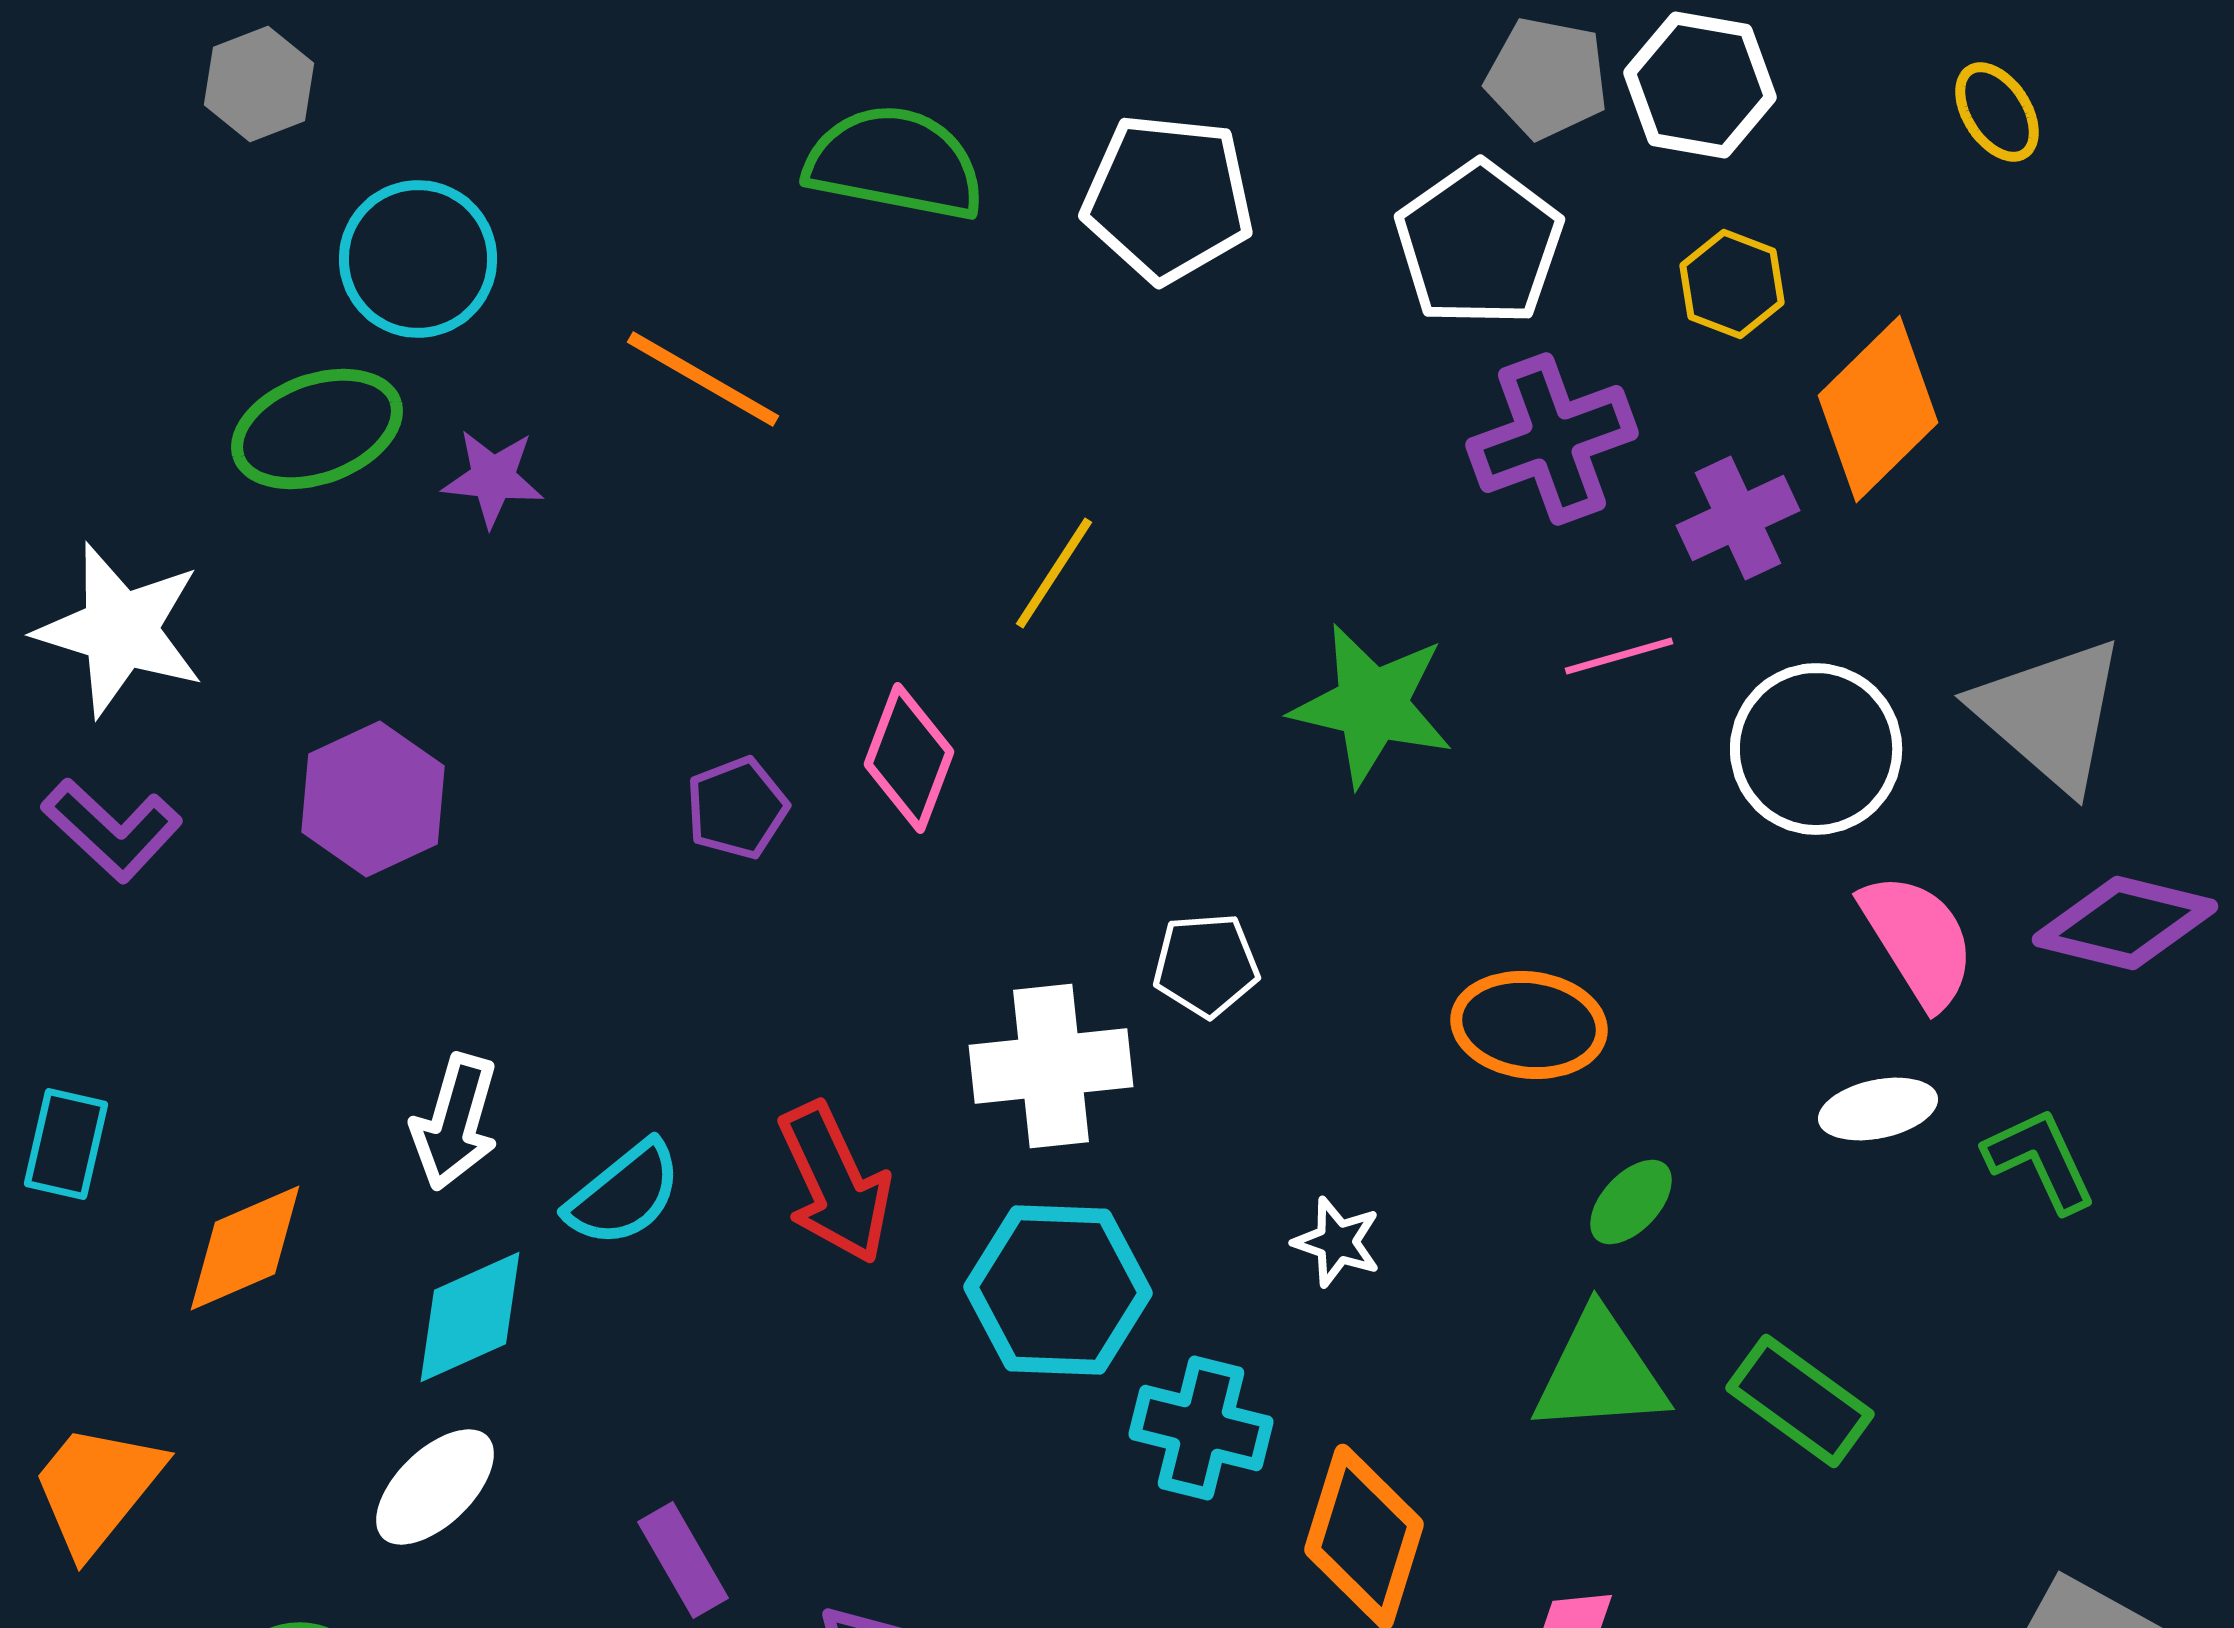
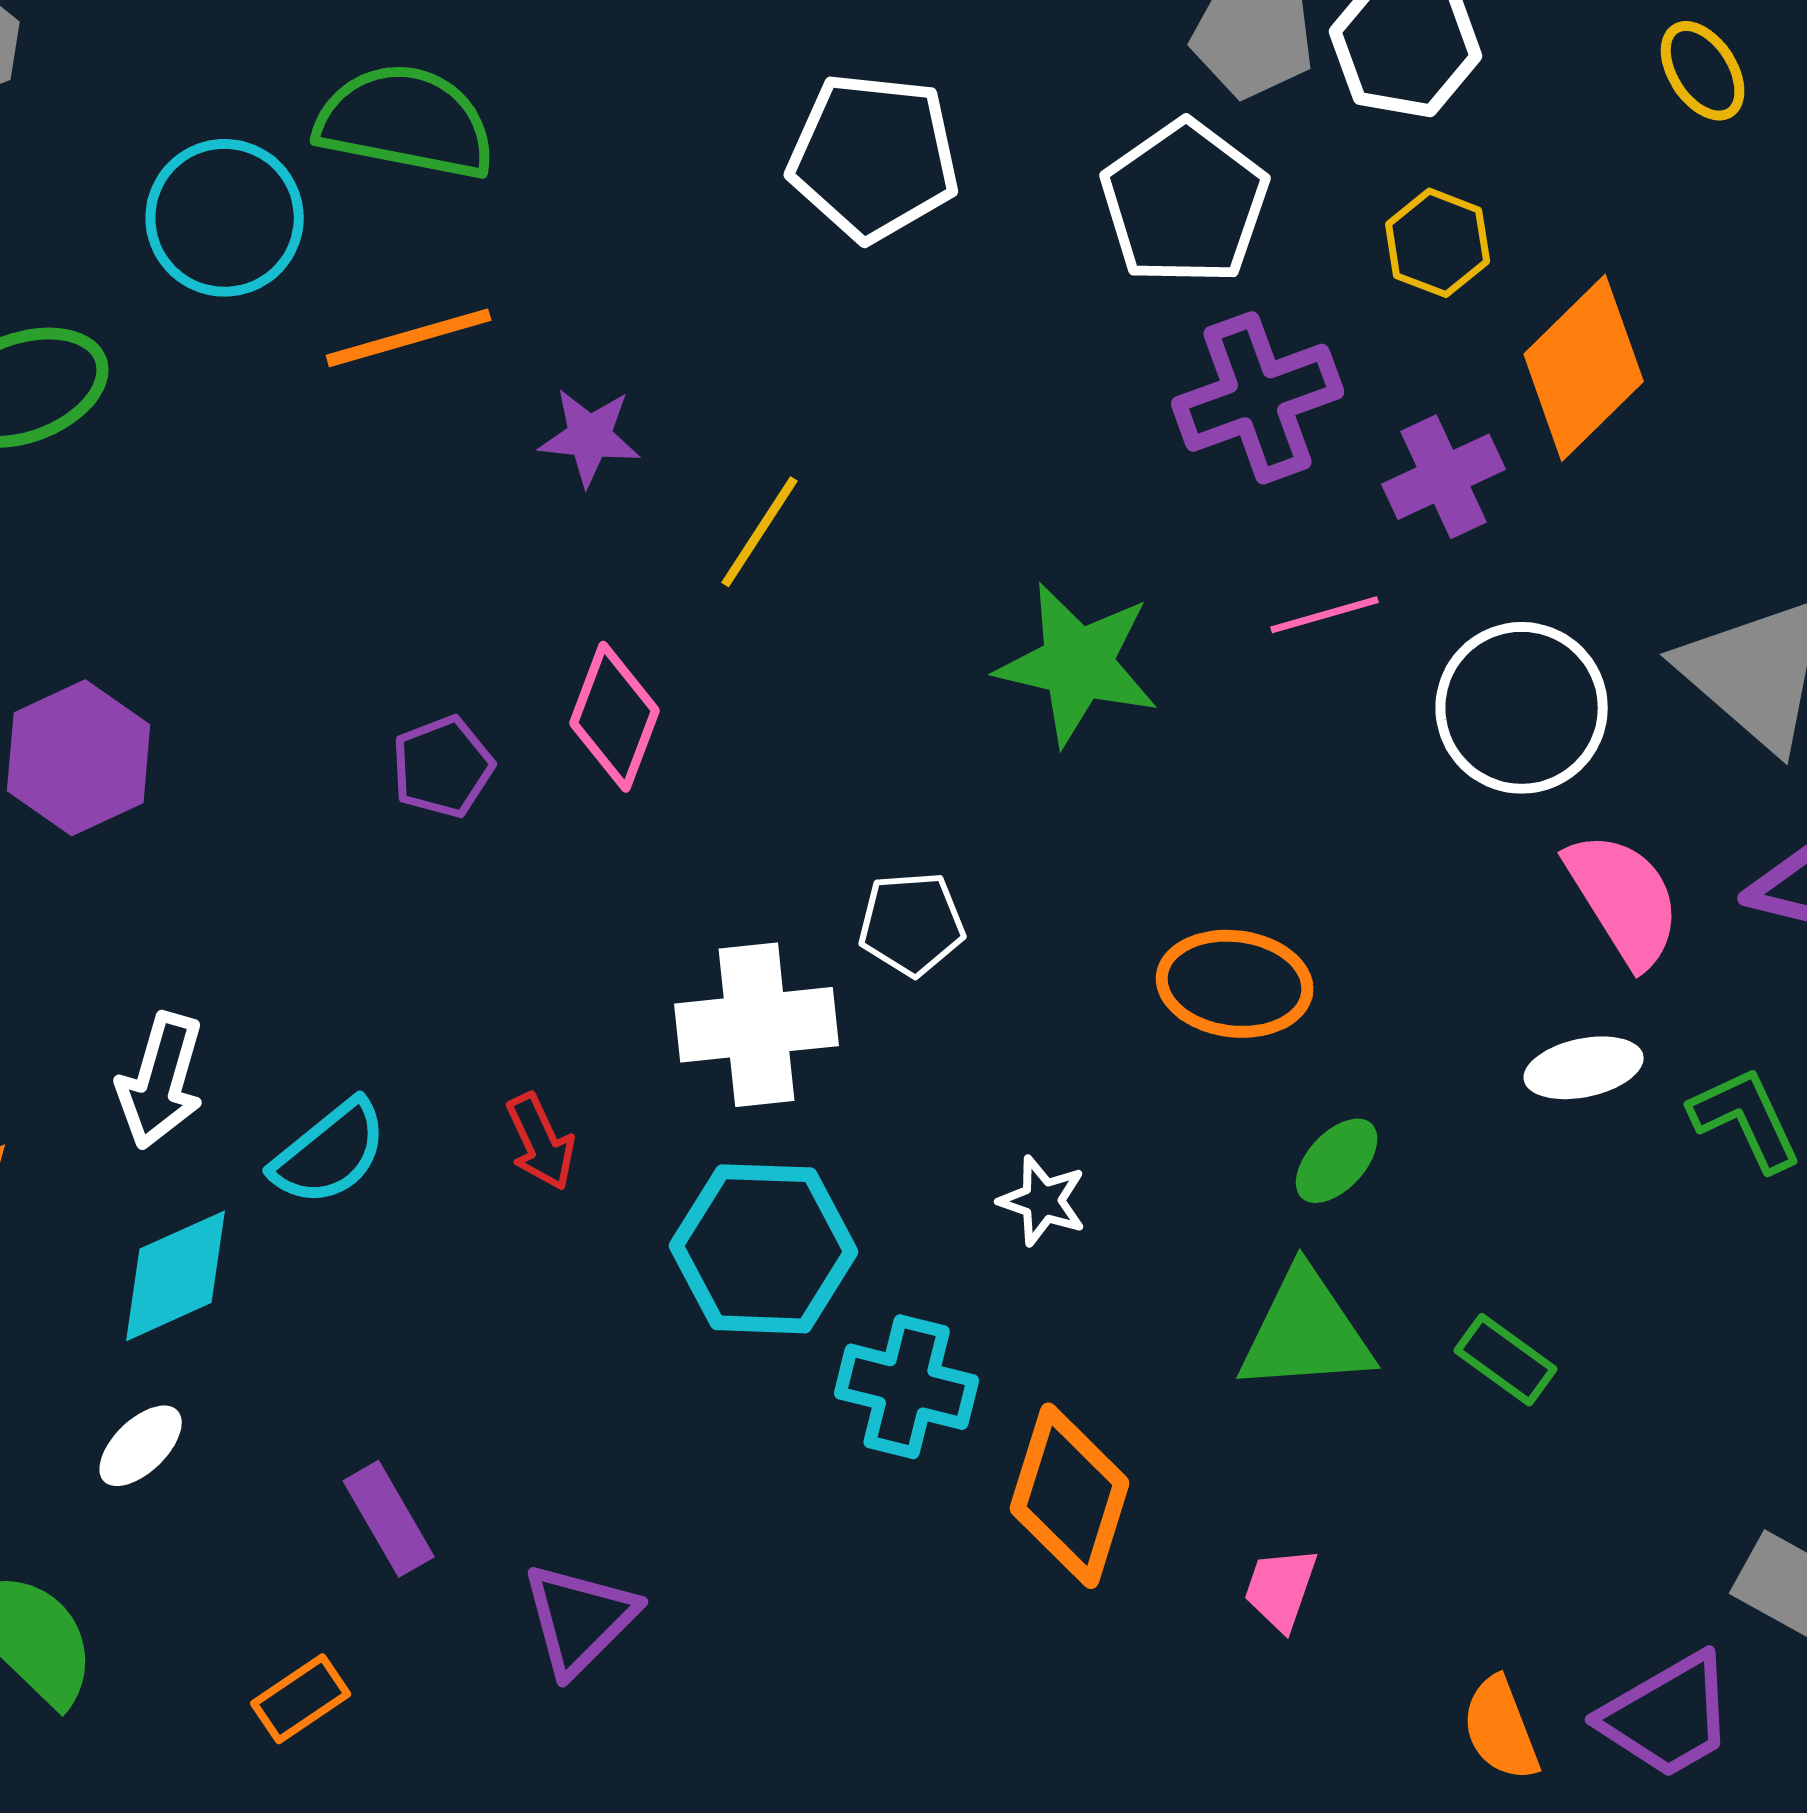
green semicircle: (895, 163) -> (406, 122), moved
cyan circle: (418, 259) -> (225, 218), moved
orange line: (703, 379) -> (409, 338), turned -46
purple star: (493, 478) -> (590, 437), moved
red arrow: (835, 1183) -> (541, 1142), size x0.6
green rectangle: (1800, 1401) -> (1506, 1360), size x0.7
white ellipse: (435, 1487) -> (141, 1446), size x0.7

